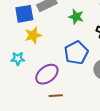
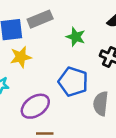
blue pentagon: (76, 53) -> (73, 82), turned -30

